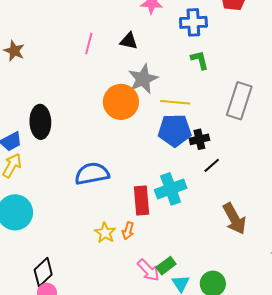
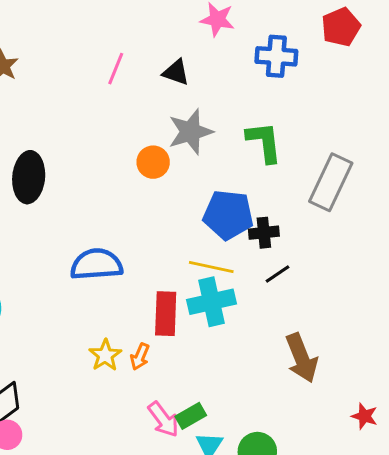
green L-shape: (200, 60) -> (264, 142), moved, size x1.4
orange circle: (121, 102) -> (153, 162), size x0.6
yellow line: (175, 102) -> (211, 267), moved

